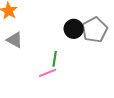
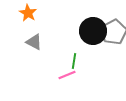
black circle: (74, 29) -> (93, 31), size x1.4

